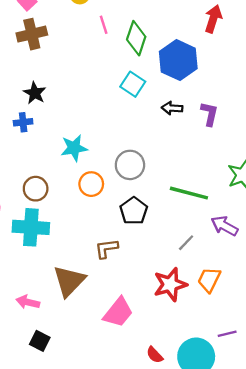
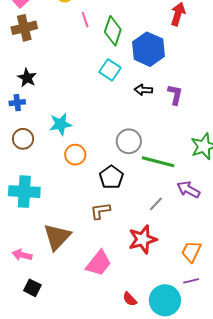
gray circle: (130, 165) -> (129, 141), moved
brown circle: (36, 189) -> (23, 139), moved
brown L-shape: (106, 248) -> (100, 211), moved
orange trapezoid: (209, 280) -> (191, 252), moved

